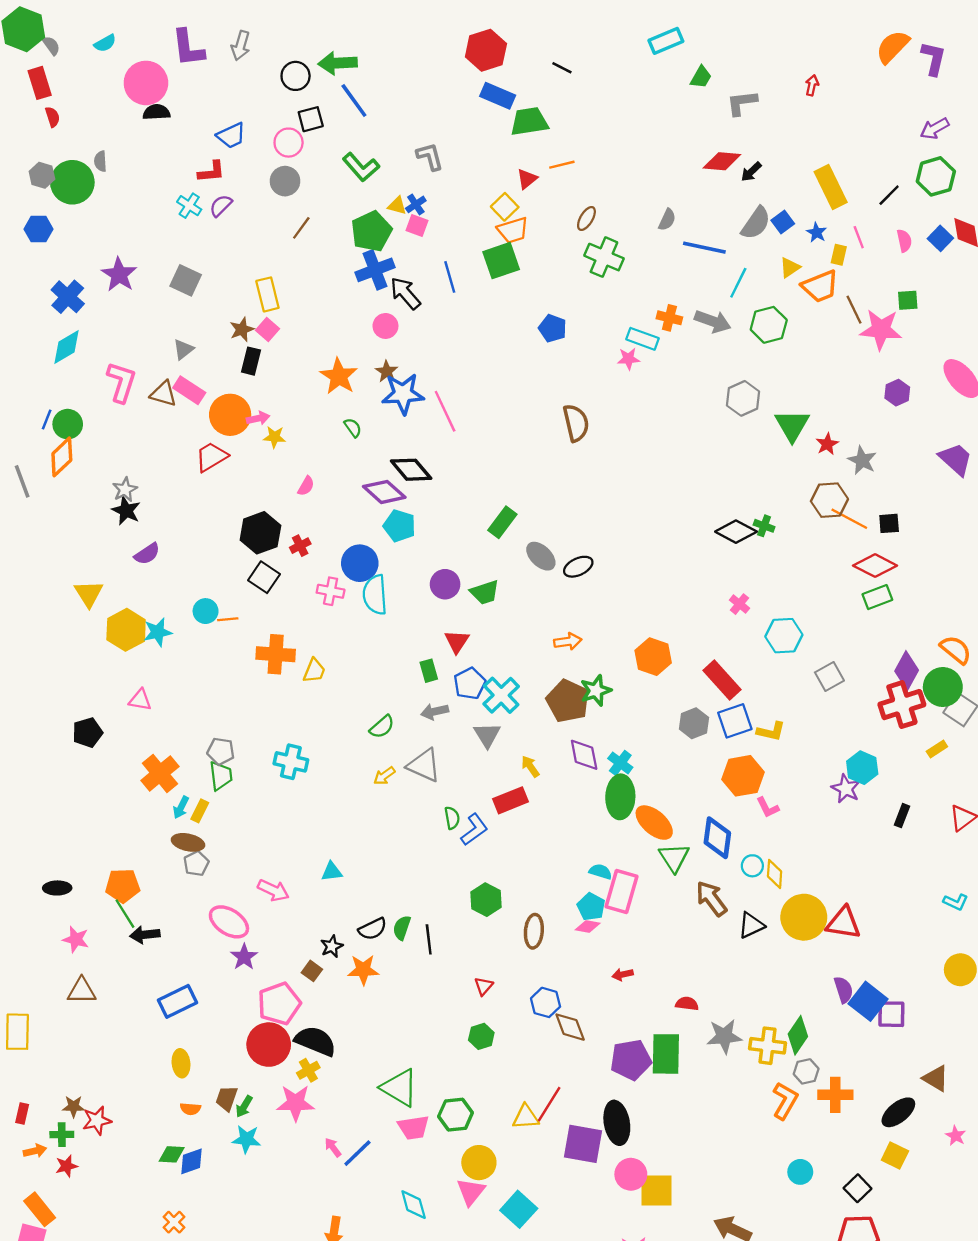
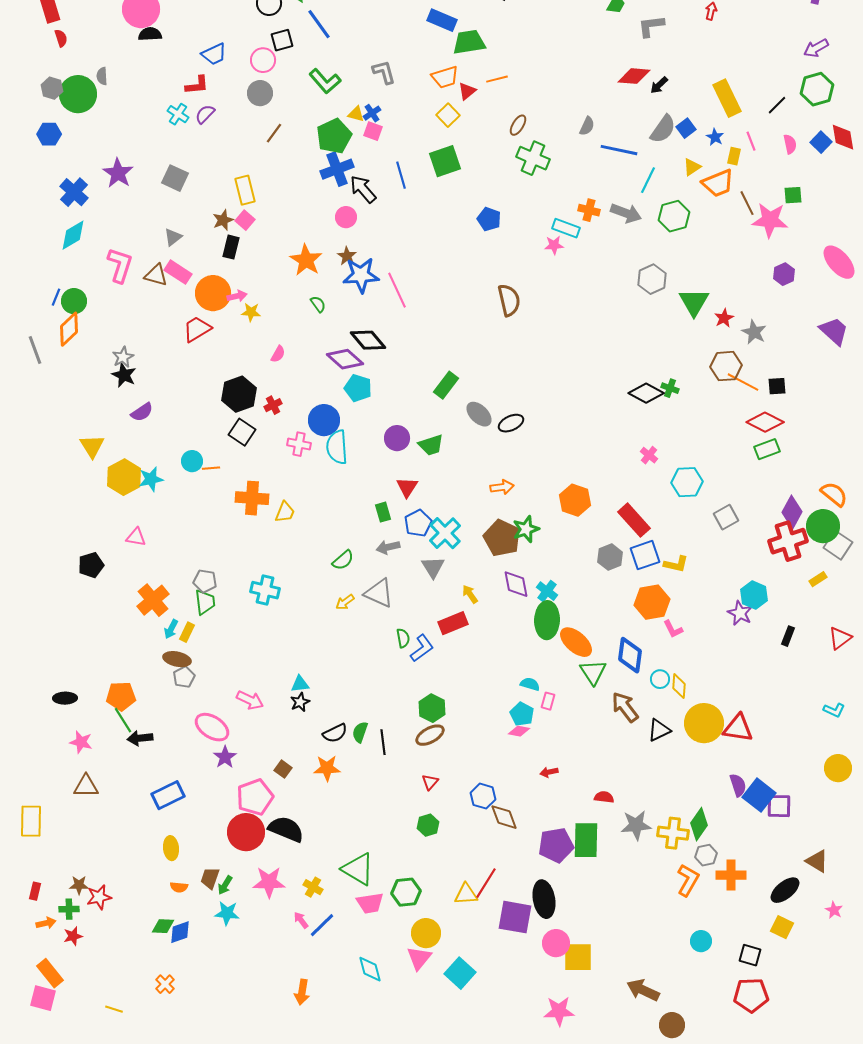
orange trapezoid: (513, 230) -> (445, 77), moved
pink rectangle: (621, 891) -> (548, 701), size x0.5
brown ellipse: (534, 931) -> (430, 735), moved, turned 56
black star: (332, 946) -> (300, 702), moved
yellow cross: (308, 1070) -> (313, 887), moved, turned -30
black square: (858, 1188) -> (750, 955), turned -30

